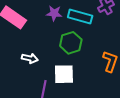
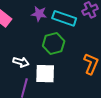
white arrow: (30, 58) -> (21, 62), moved

